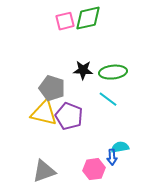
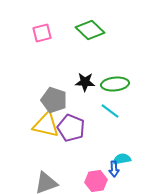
green diamond: (88, 18) -> (90, 30), turned 56
pink square: (65, 21) -> (42, 33), moved

